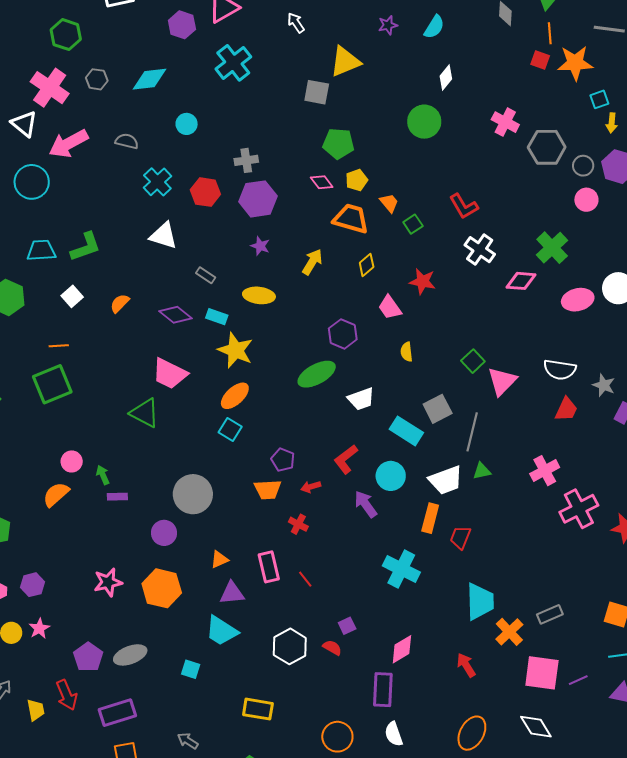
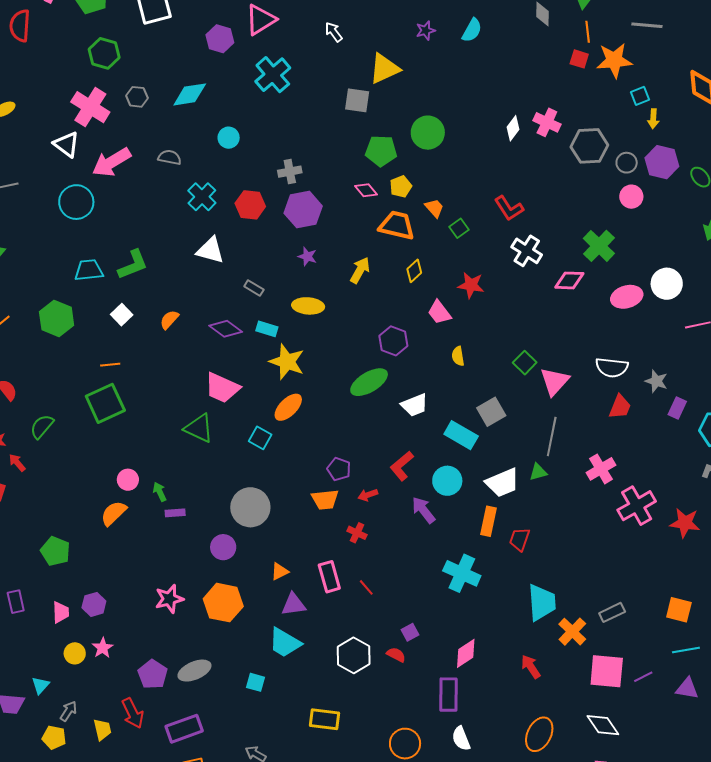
white diamond: (446, 78) -> (513, 128), moved
green circle: (424, 122) -> (428, 133), moved
cyan square: (230, 429) -> (260, 438), moved
gray line: (472, 432) -> (552, 436), moved

